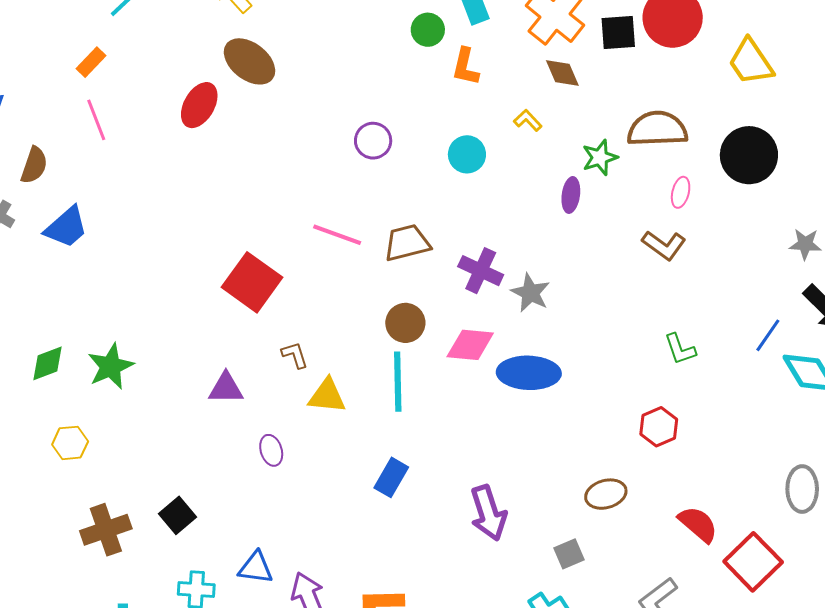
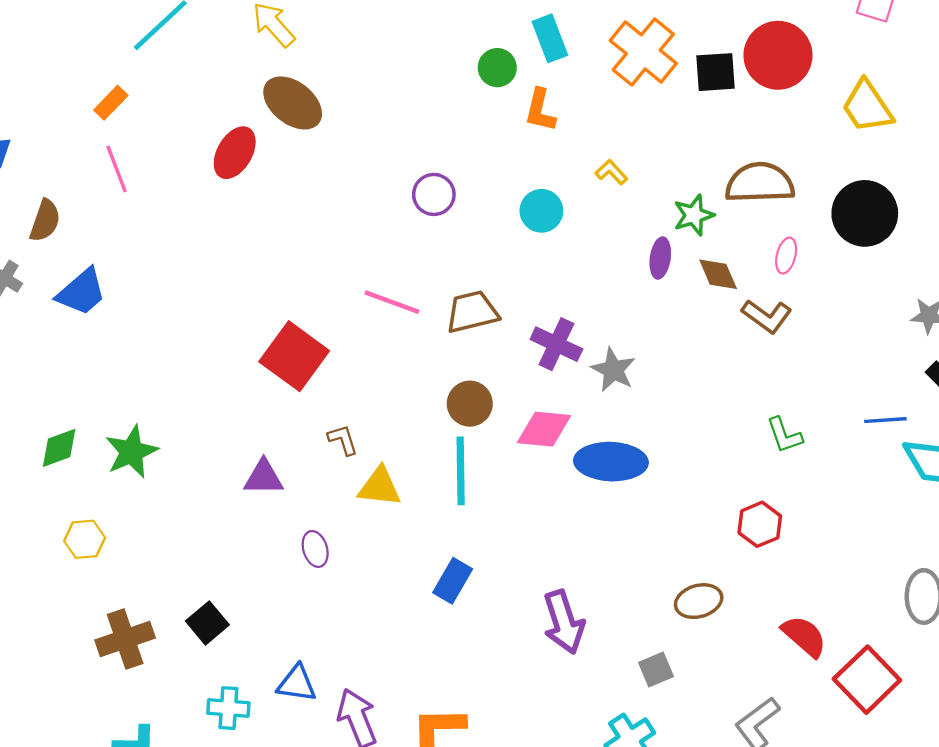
brown diamond: (562, 73) -> (718, 274), moved
blue line: (768, 335) -> (885, 420), turned 51

